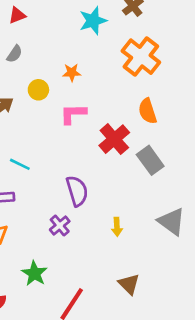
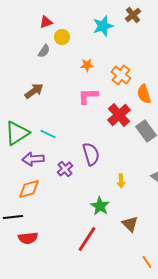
orange cross: (141, 57) -> (121, 75), moved, size x0.7
yellow circle: (38, 90) -> (62, 37), moved
purple cross: (60, 226) -> (65, 169), moved
green star: (34, 273) -> (100, 206), moved

